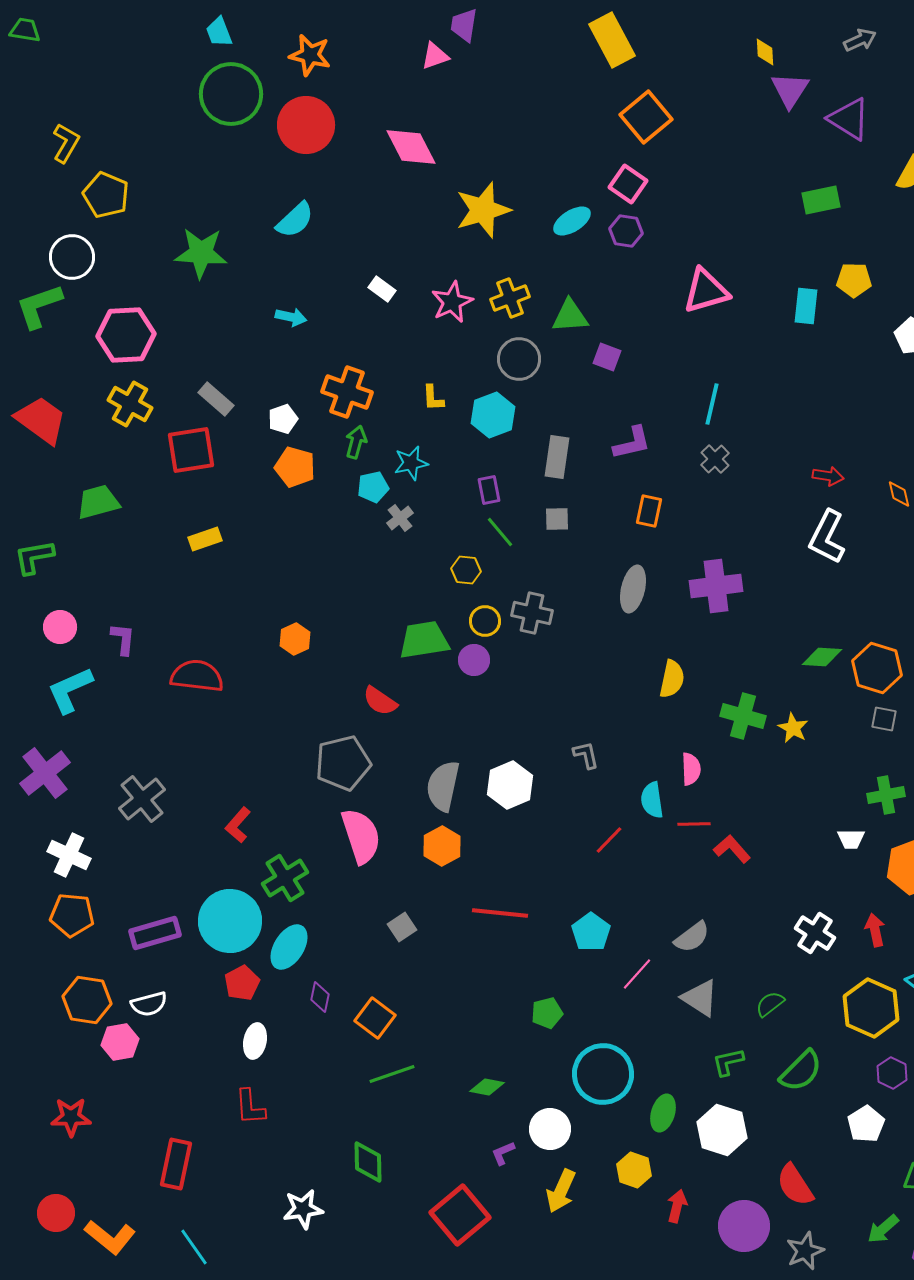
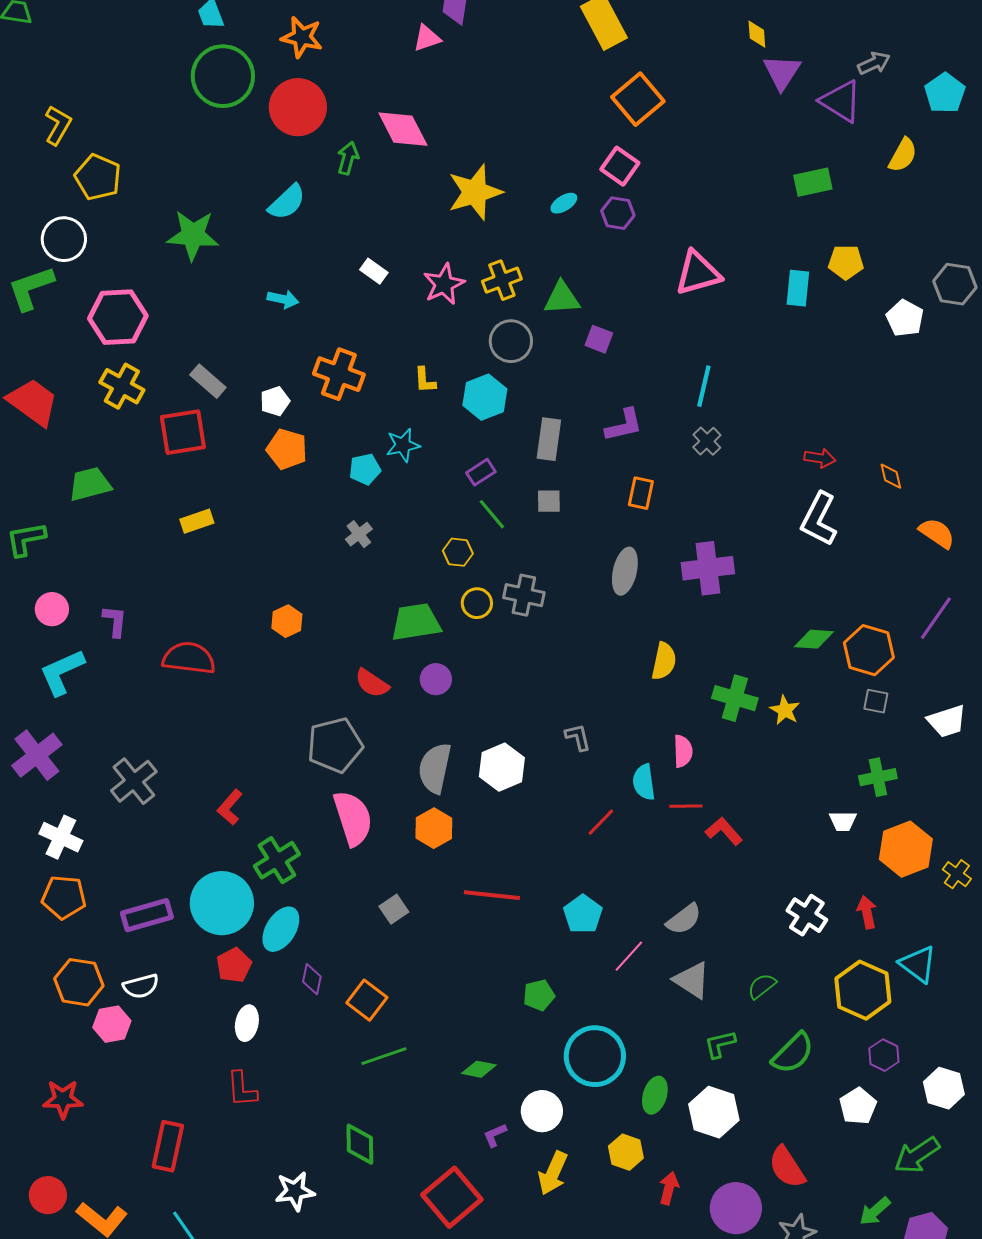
gray arrow: (860, 40) -> (874, 63), moved
cyan ellipse: (572, 221) -> (564, 203), size x0.7
green arrow: (356, 442) -> (348, 158), moved
purple rectangle: (489, 490) -> (481, 472), turned 68
gray cross: (400, 518) -> (359, 534), moved
purple circle: (474, 660) -> (436, 679), moved

